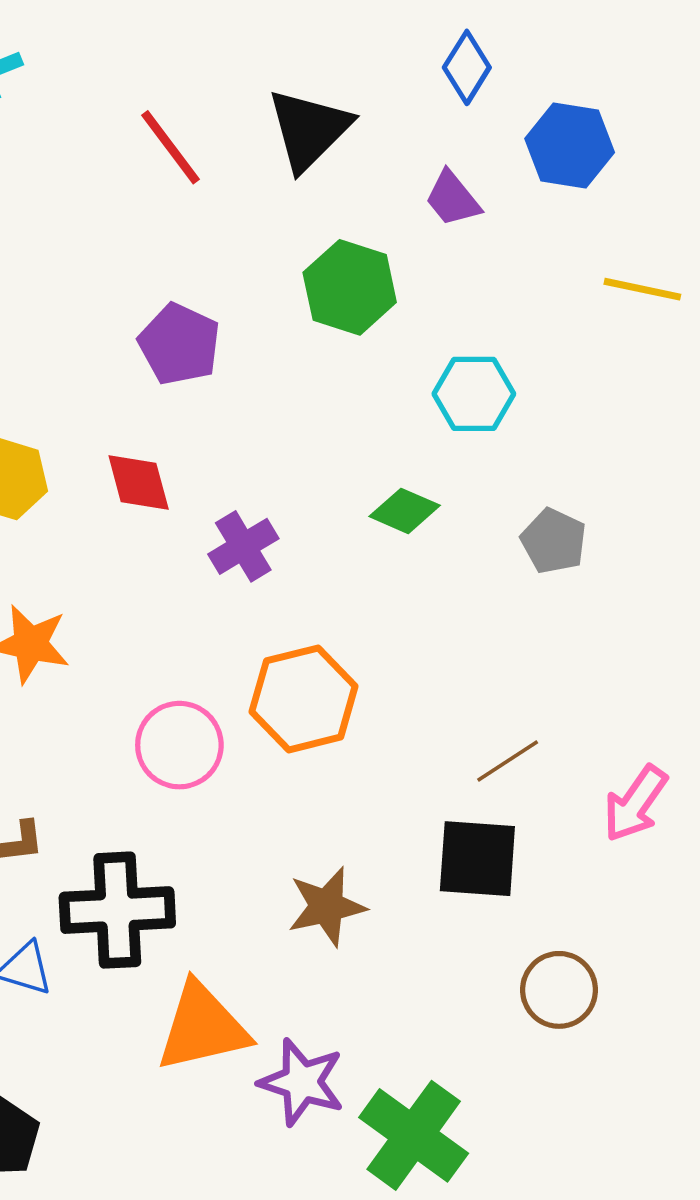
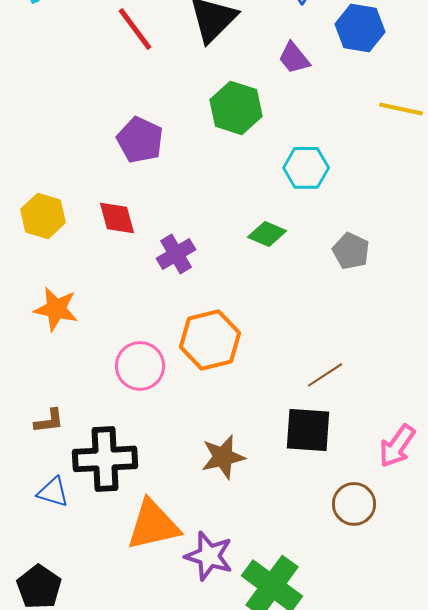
pink arrow: (635, 804) -> (397, 446), moved

